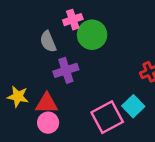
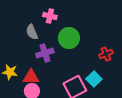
pink cross: (73, 20) -> (50, 16), turned 32
green circle: (92, 35) -> (69, 38), moved

